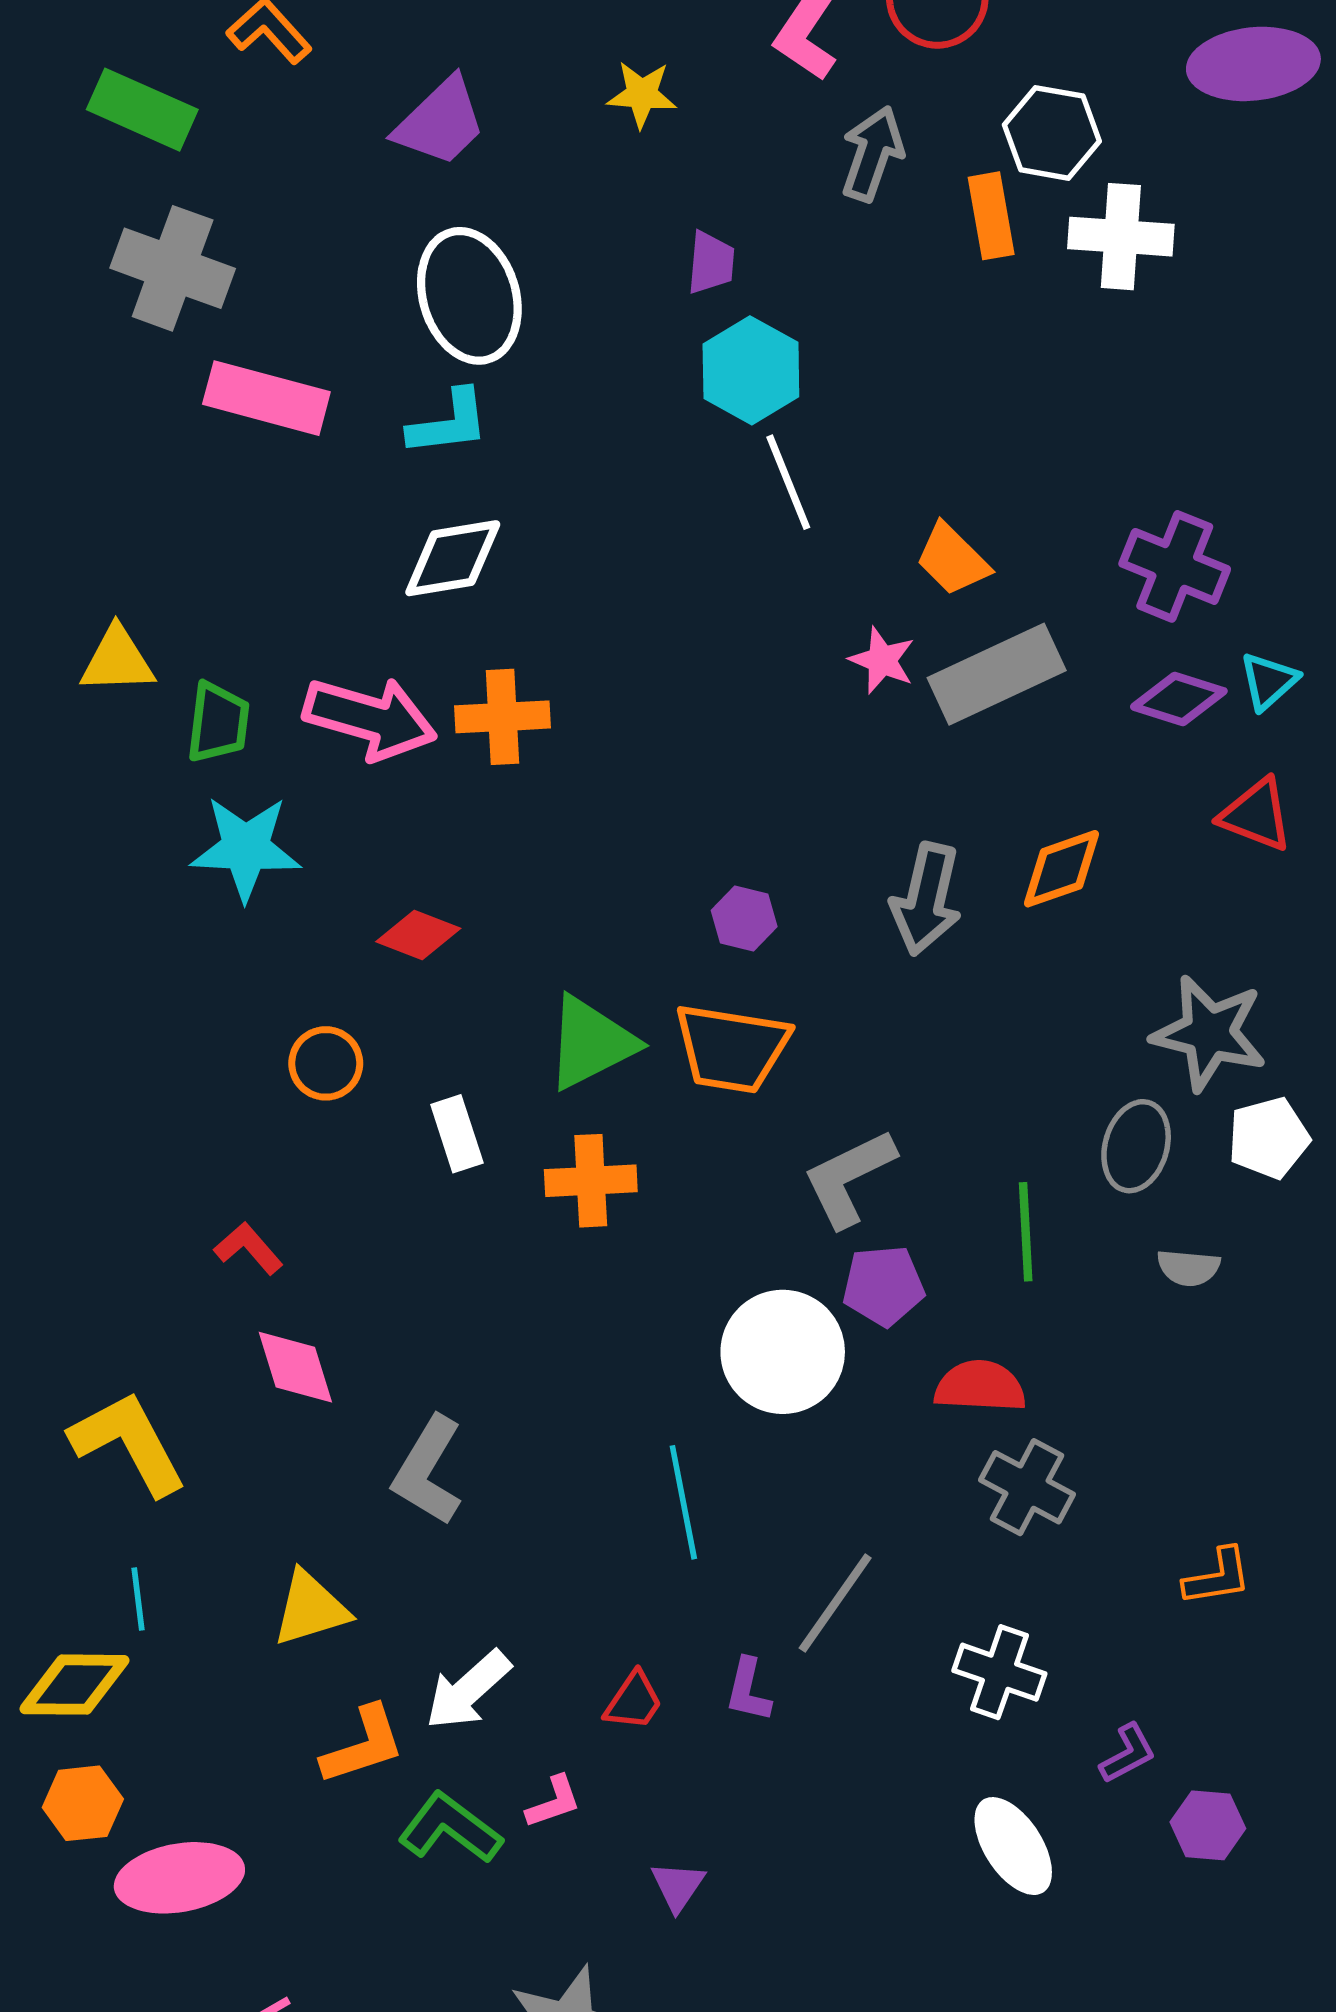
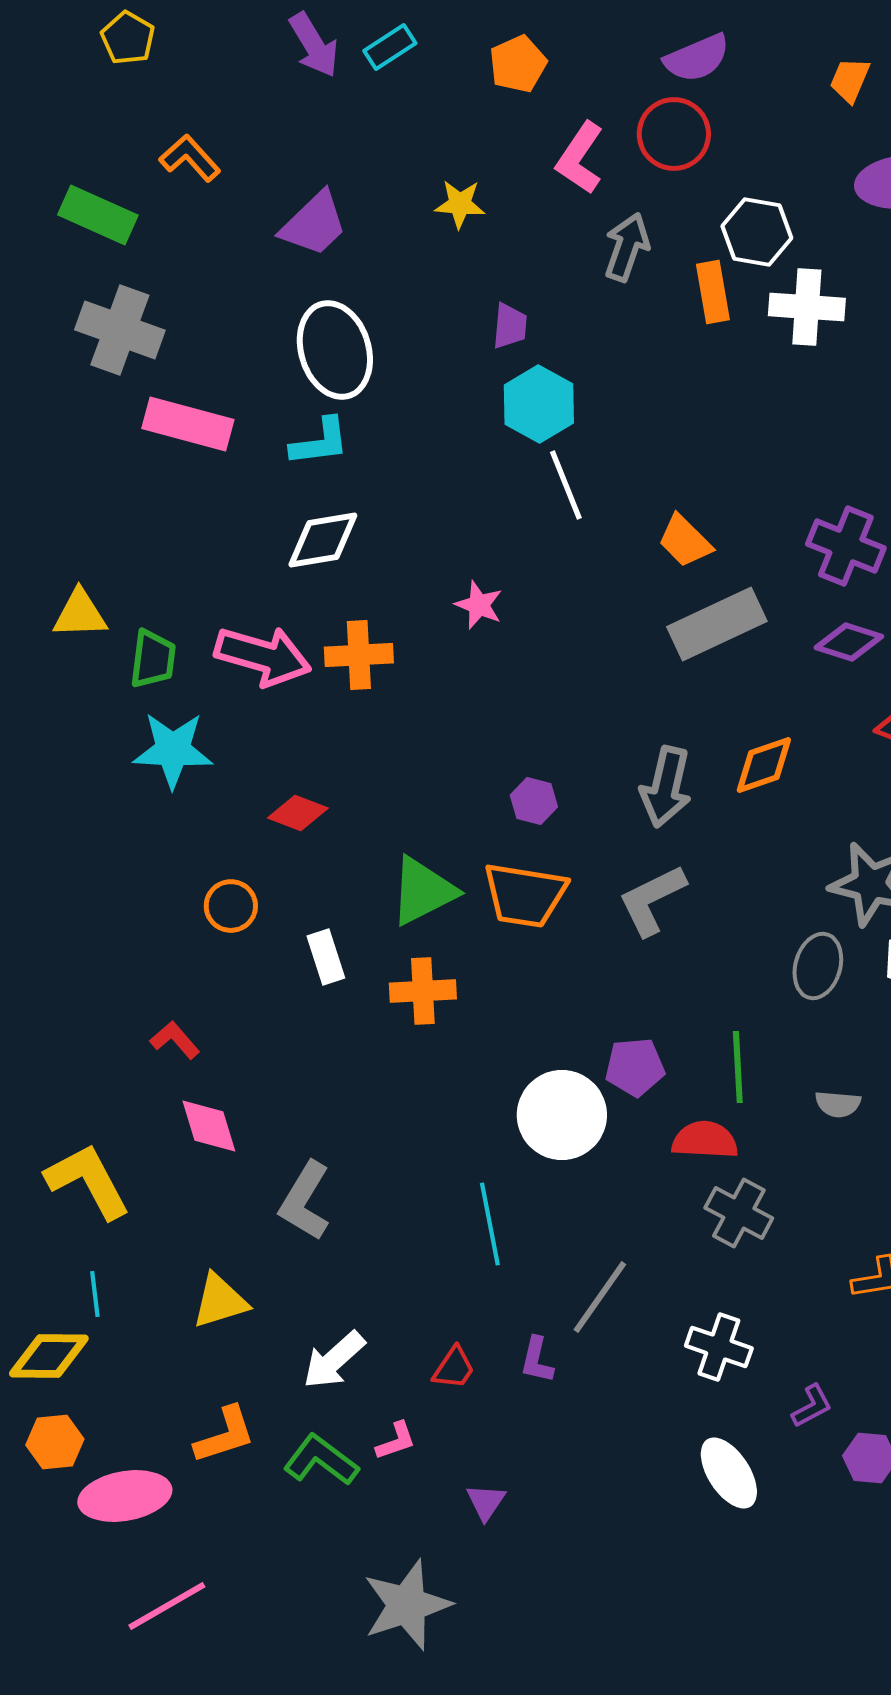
pink star: (882, 660) -> (479, 605), moved
gray L-shape: (849, 1178) -> (652, 900), moved
green line: (1026, 1232) -> (738, 1067), moved
gray semicircle: (1189, 1268) -> (838, 1104), moved
orange L-shape: (363, 1745) -> (225, 1435), moved

